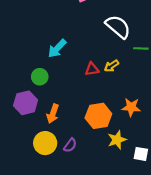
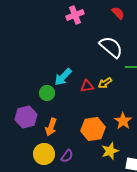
cyan arrow: (57, 48) -> (63, 77), moved
green circle: (40, 77) -> (47, 93), moved
orange star: (131, 107) -> (123, 121), turned 30

